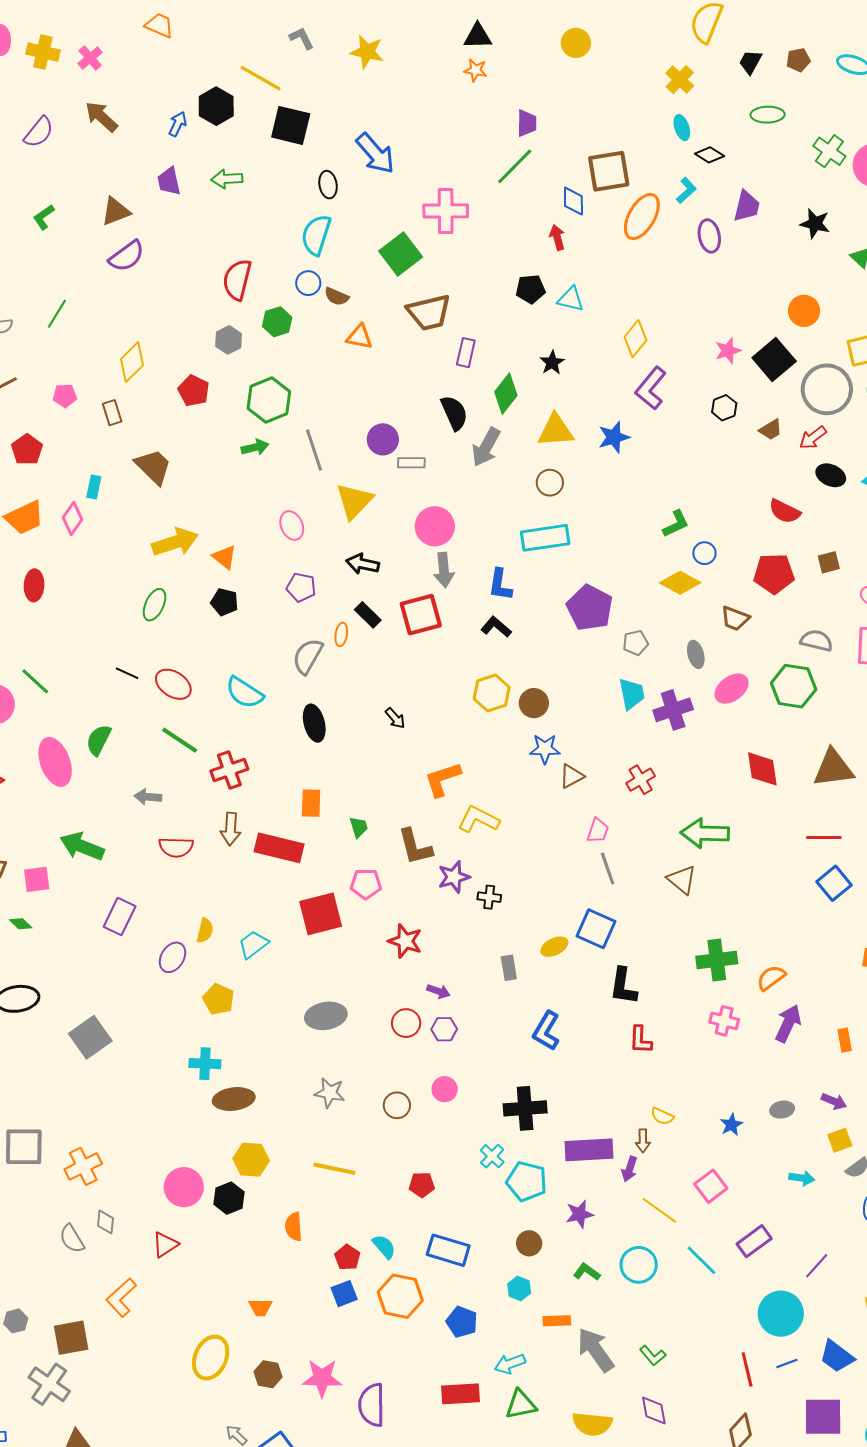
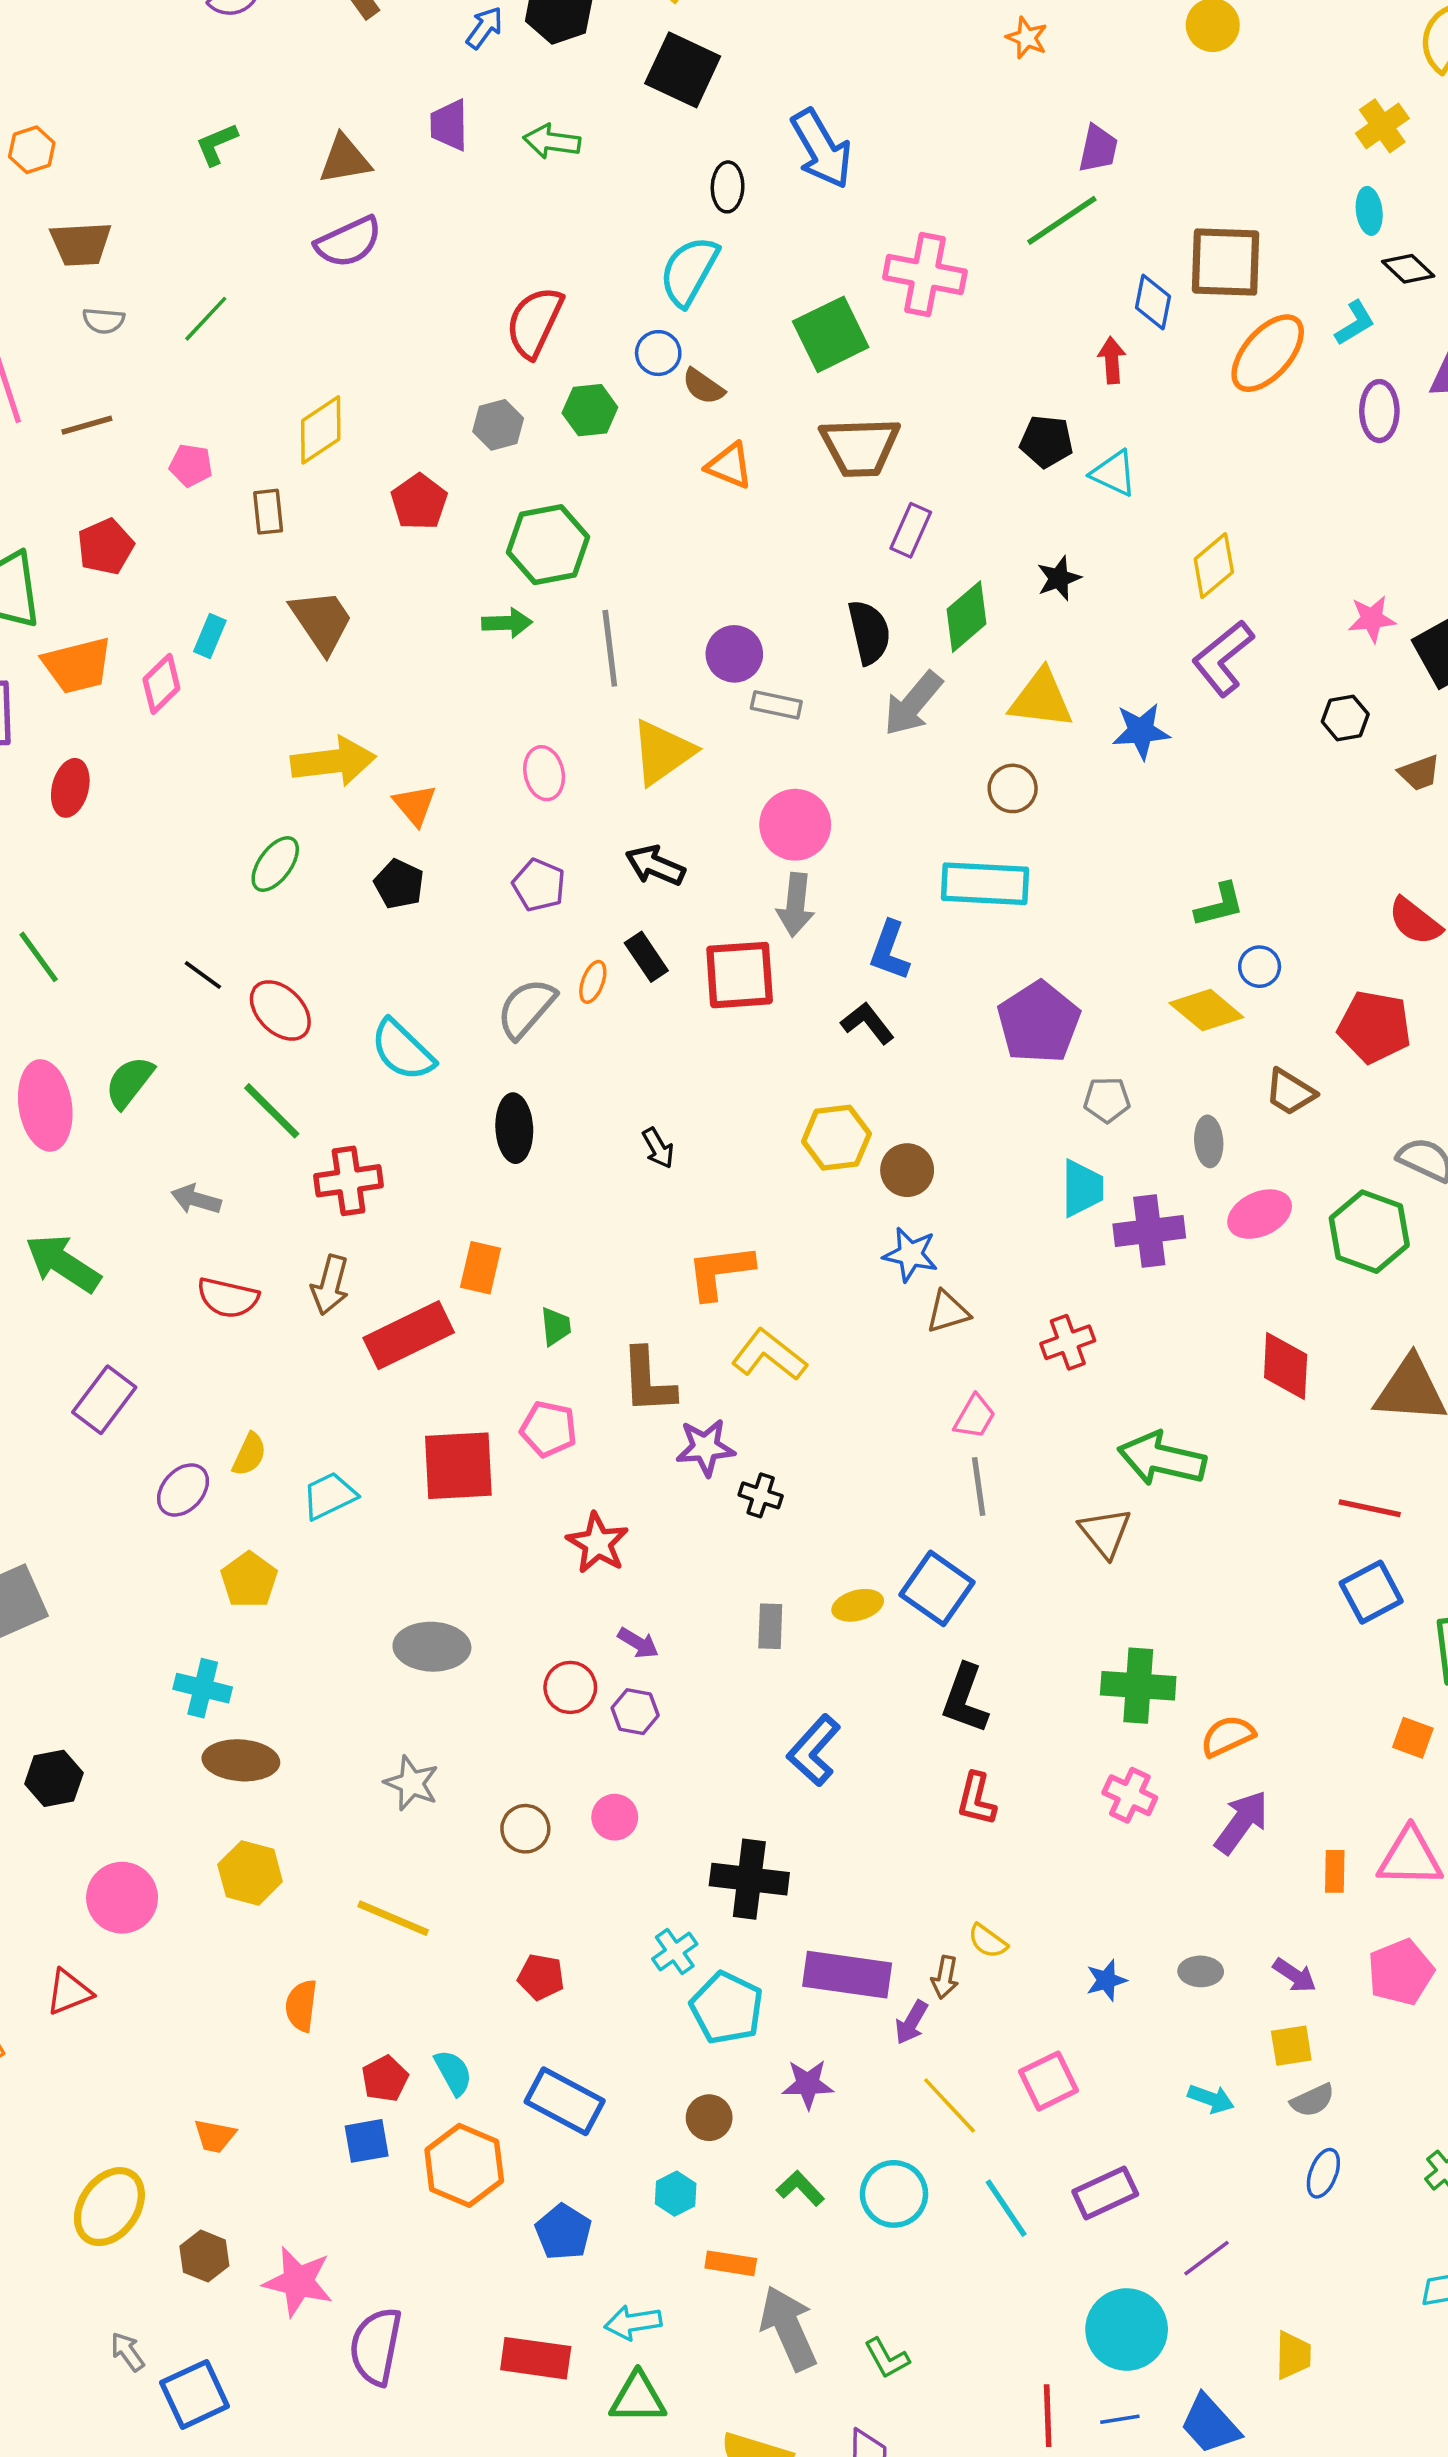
red rectangle: (279, 848) -> (409, 1335), turned -51
black hexagon: (229, 1198) -> (54, 1778), moved

